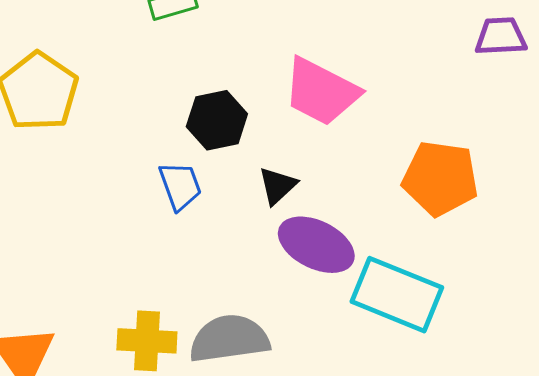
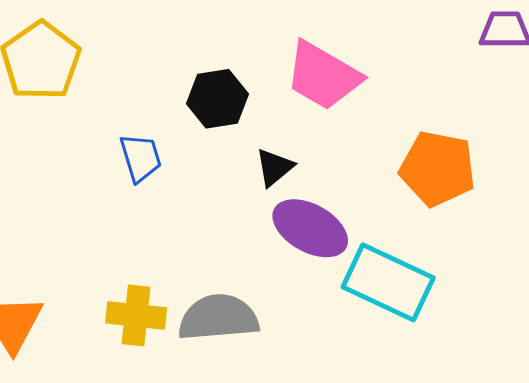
blue trapezoid: (180, 186) -> (141, 158), moved

